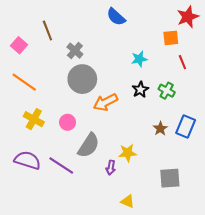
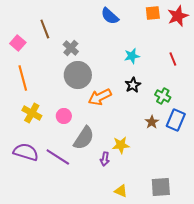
orange square: (171, 38) -> (153, 13), moved
orange line: (24, 82) -> (23, 78), turned 40
green cross: (167, 91) -> (163, 96), moved
gray square: (170, 178) -> (161, 187), moved

